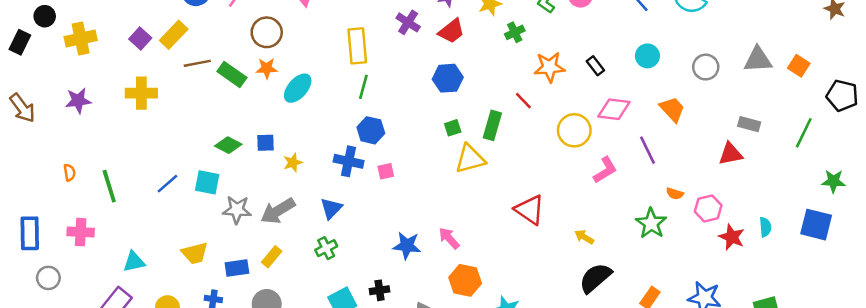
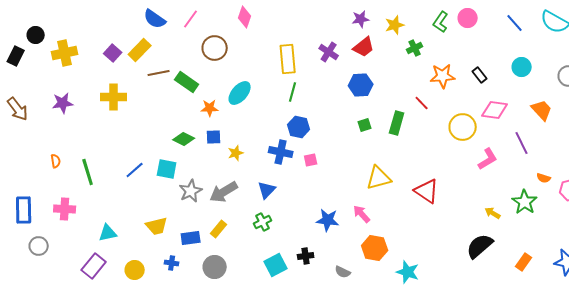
purple cross: (408, 22) -> (329, 52), moved
orange star: (267, 68) -> (210, 108), moved
yellow triangle: (470, 159) -> (379, 178), moved
gray star: (237, 210) -> (191, 191), turned -30
yellow arrow: (584, 237) -> (493, 213), moved

